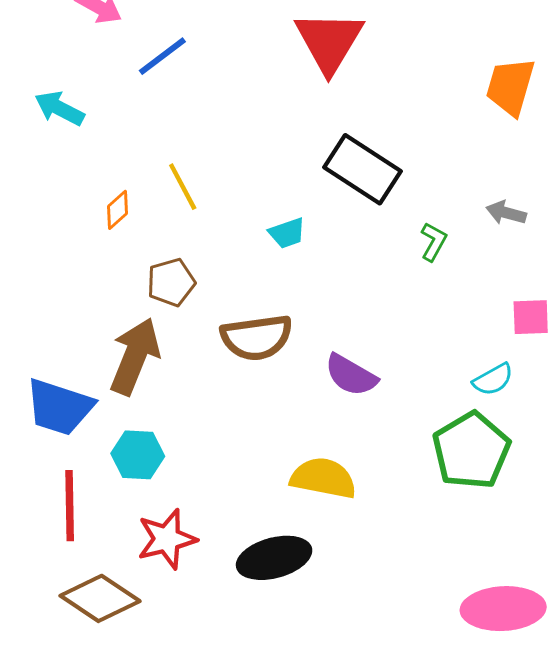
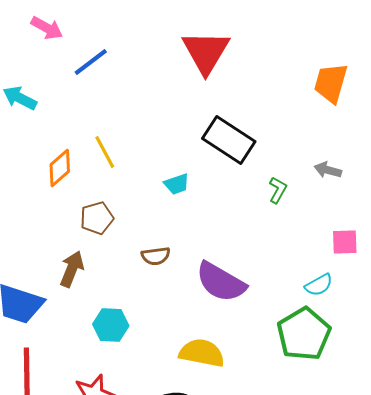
orange diamond: (117, 210) -> (60, 168), size x1.4
brown semicircle: (257, 337) -> (156, 256), size x0.6
brown arrow: (135, 356) -> (72, 269), size x0.7
purple semicircle: (351, 375) -> (221, 282), size x1.4
cyan hexagon: (138, 455) -> (111, 325), moved

